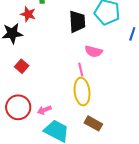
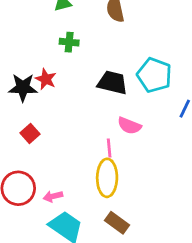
red star: (28, 14) -> (46, 79), moved
black trapezoid: (77, 22) -> (112, 83), turned -80

